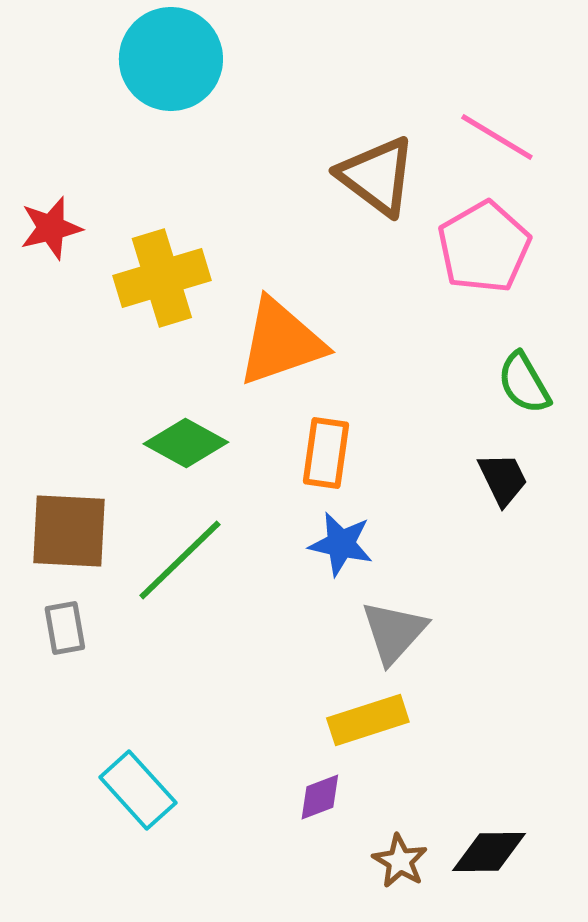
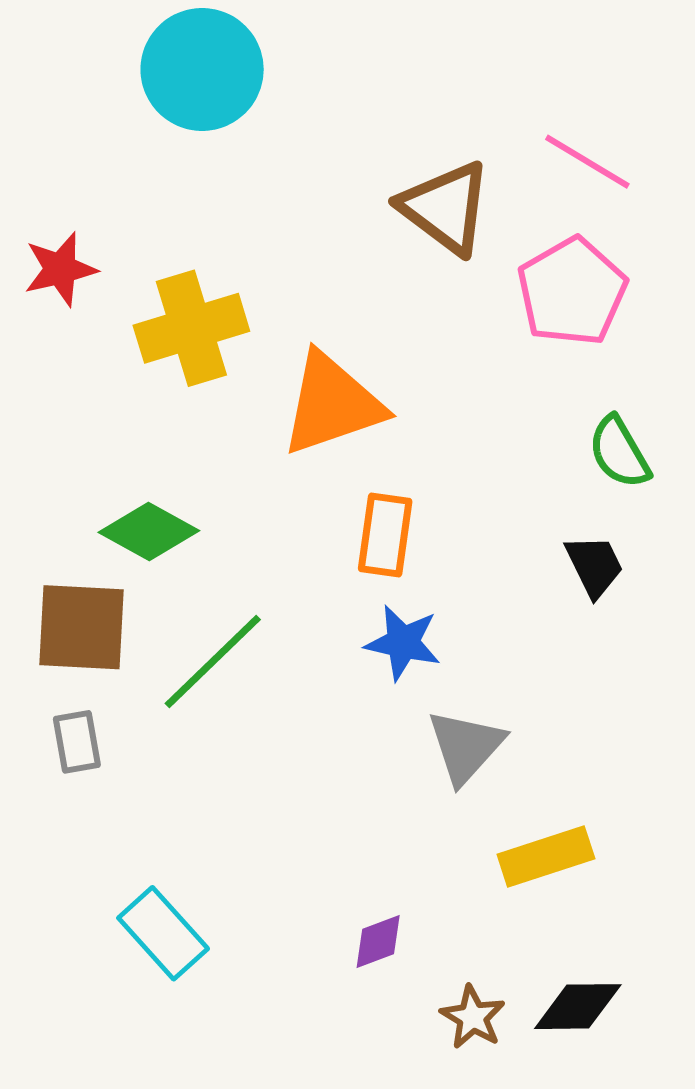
green diamond: (186, 443) -> (149, 532), moved
yellow rectangle: (368, 720) -> (546, 856), moved

